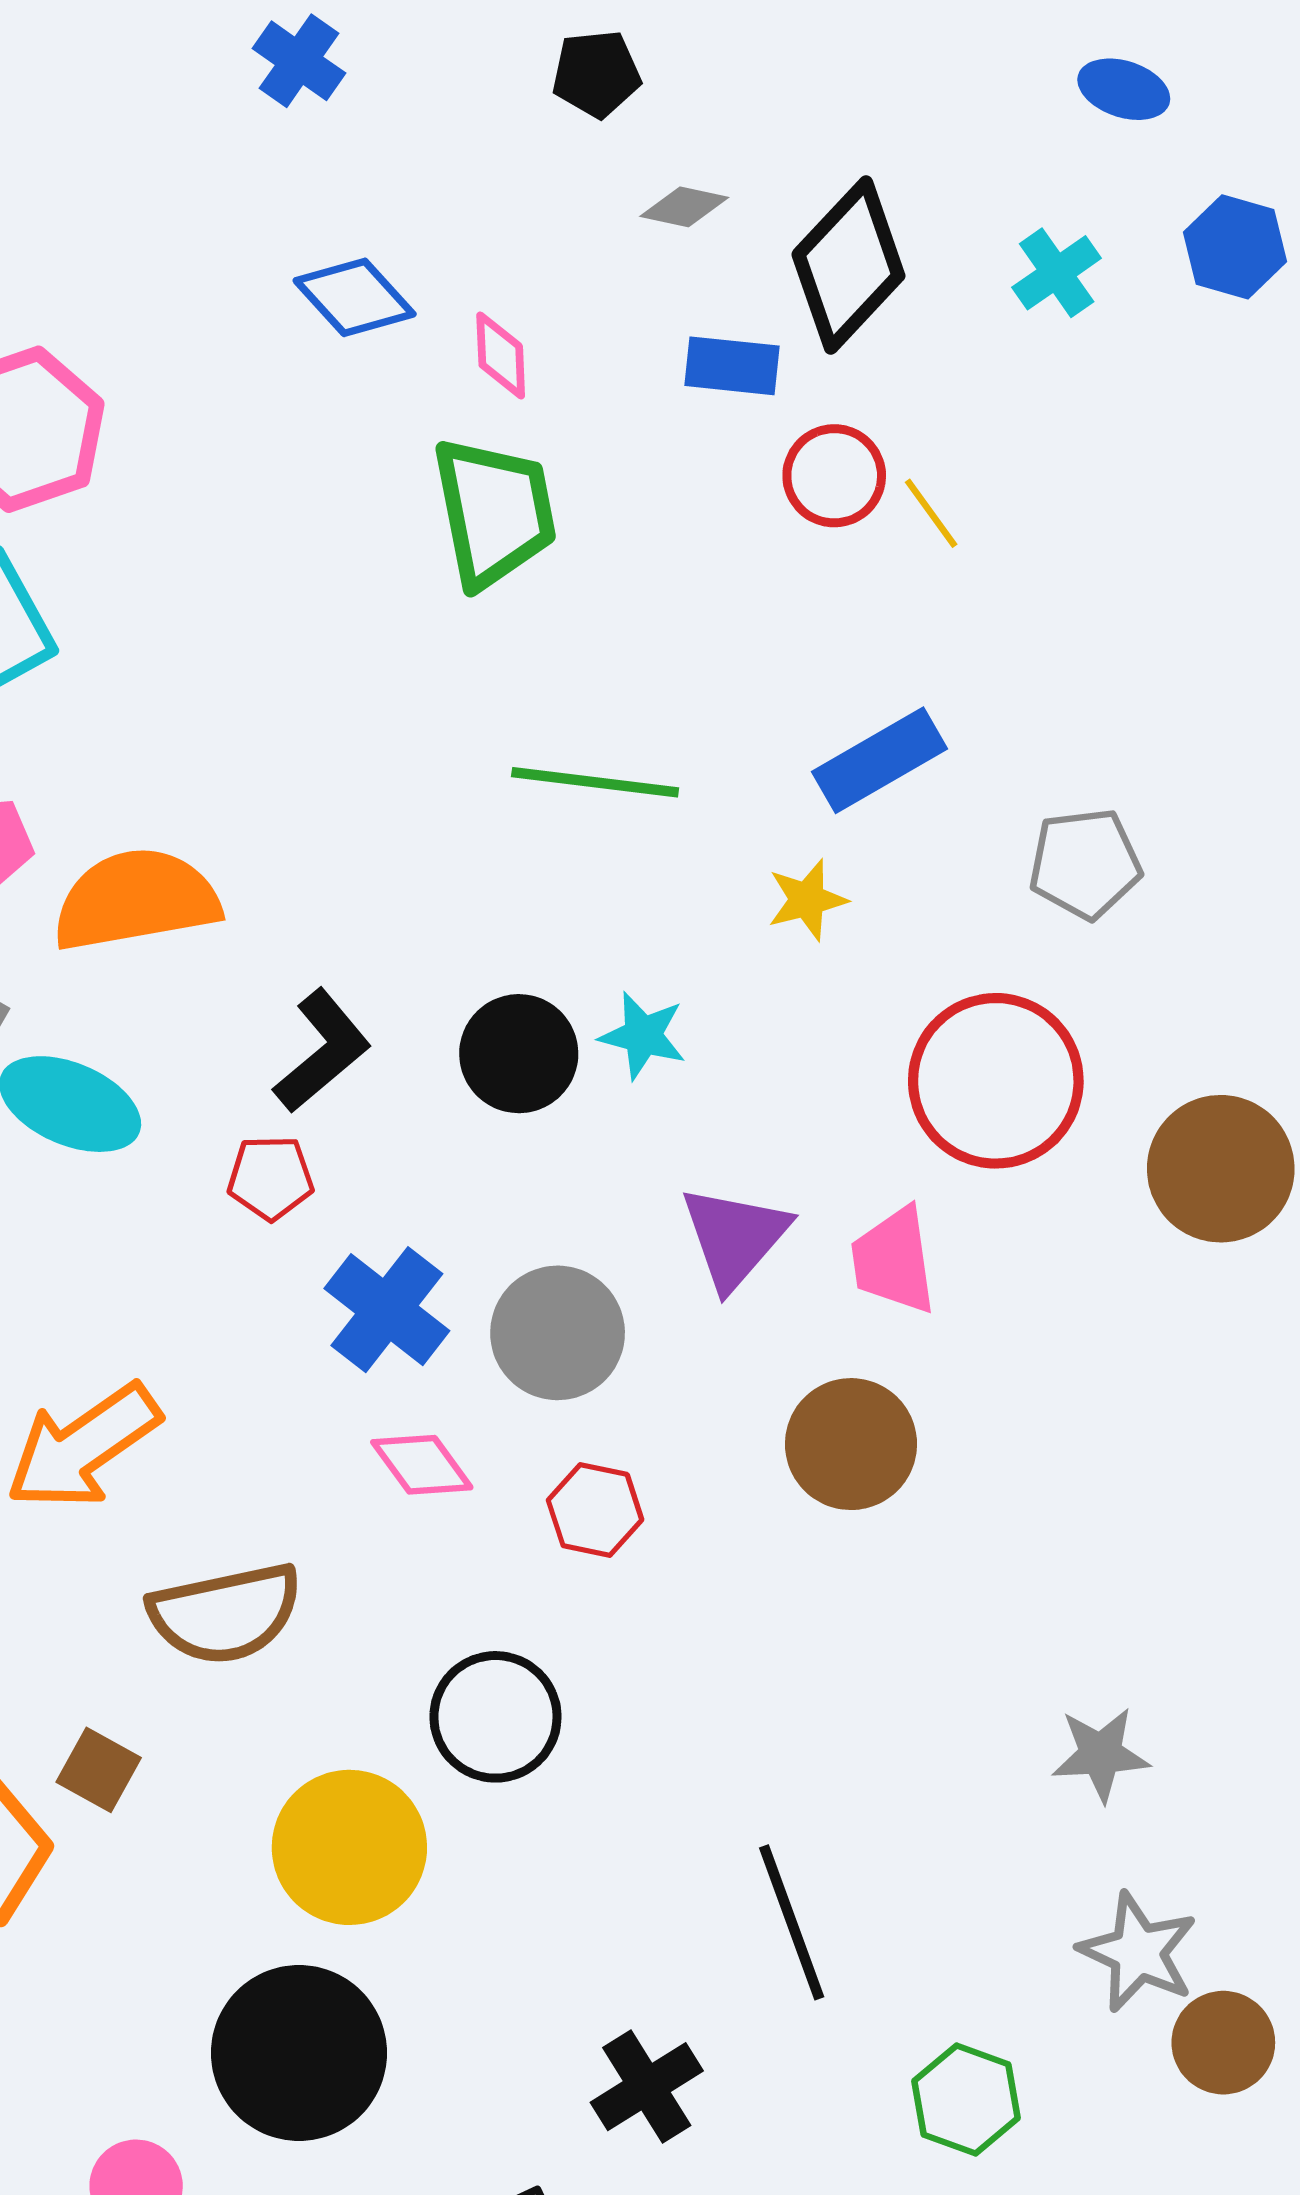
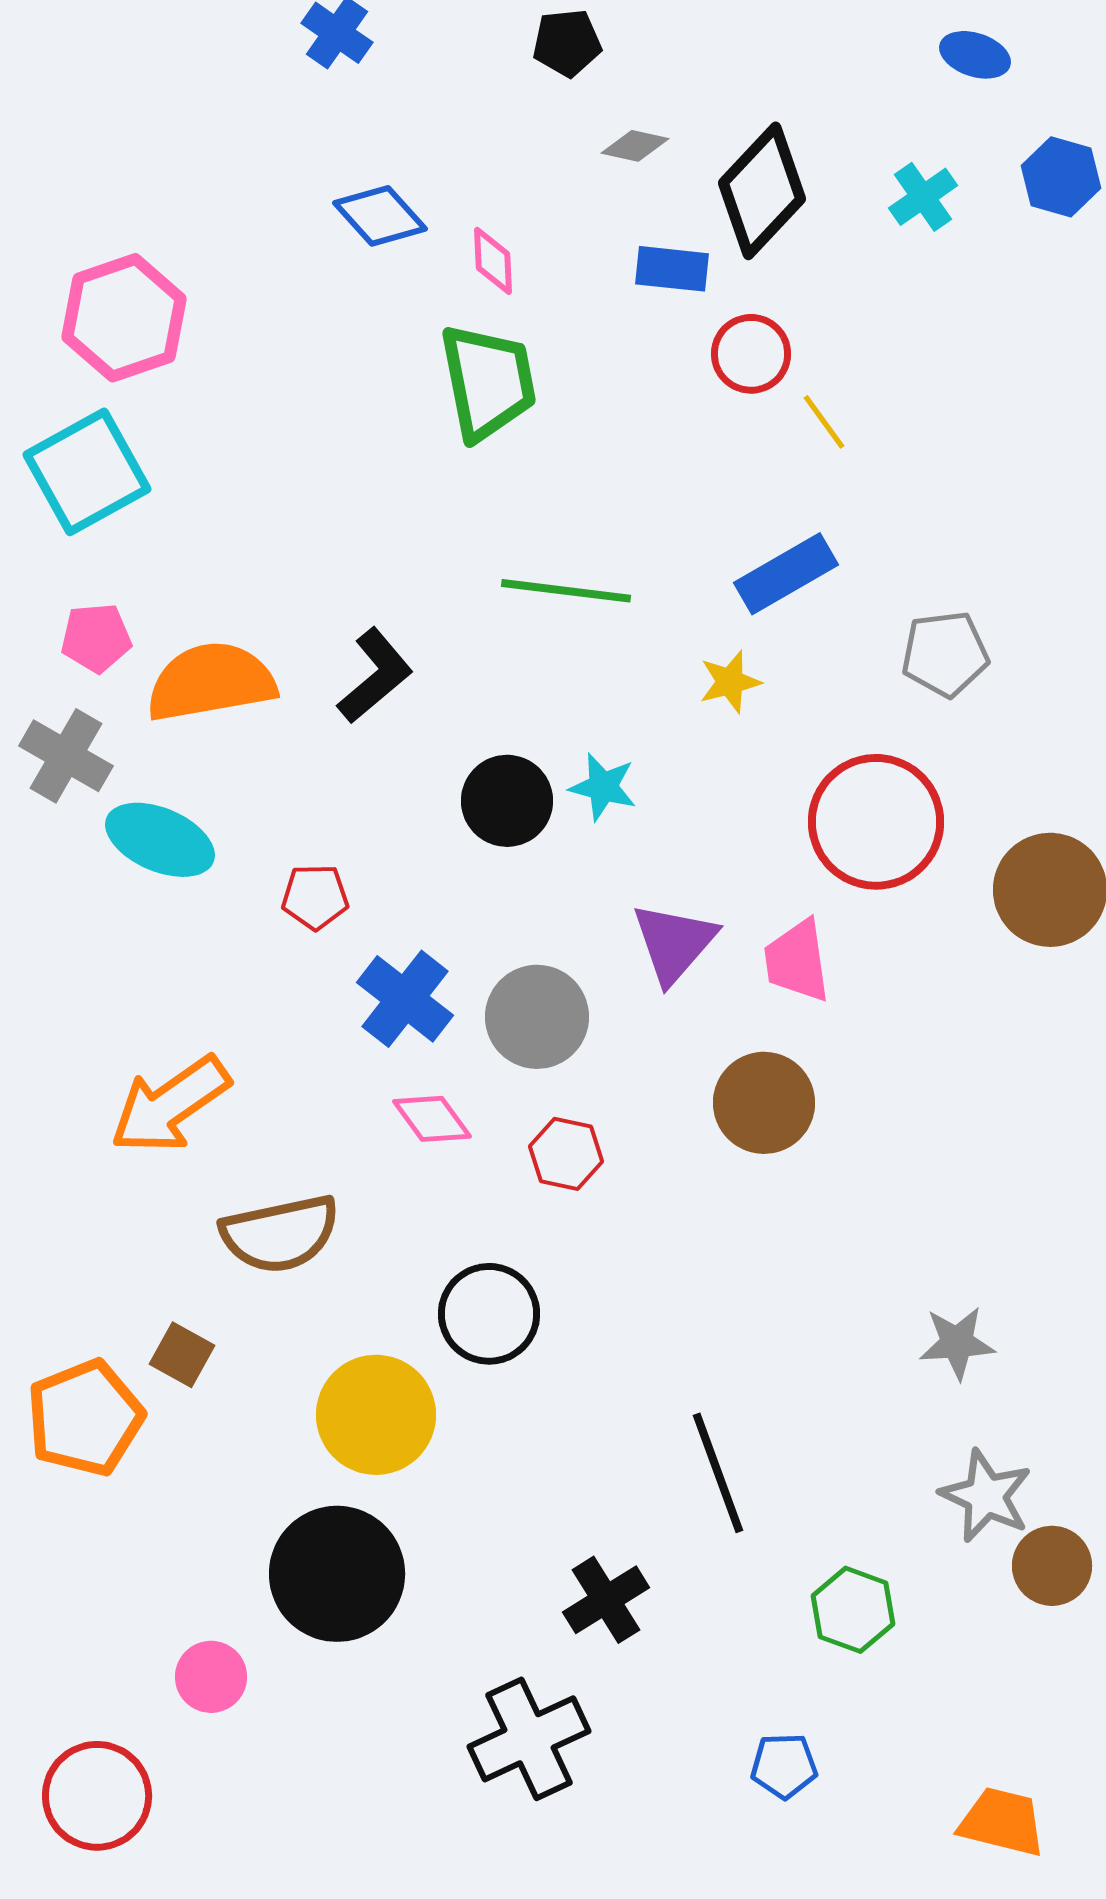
yellow line: (931, 513) -> (824, 422), moved
black L-shape: (322, 1051) -> (375, 676), moved

